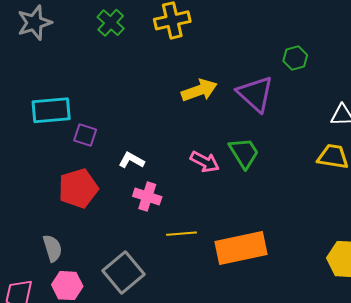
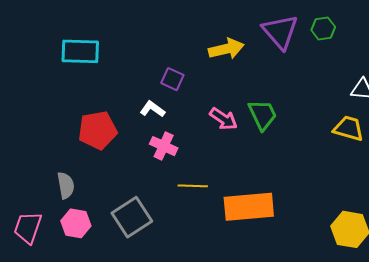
purple triangle: (255, 94) -> (280, 32), moved
purple square: (85, 135) -> (172, 79), moved

